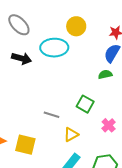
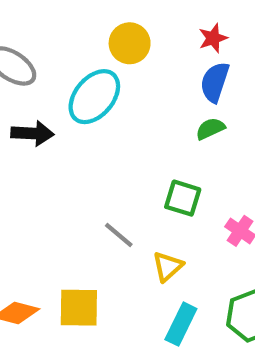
cyan ellipse: (54, 48) -> (94, 97), turned -36
gray line: (51, 115) -> (119, 235), turned 35

